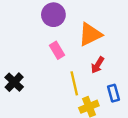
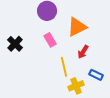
black cross: (14, 82) -> (15, 44), moved
blue rectangle: (113, 93) -> (96, 75), turned -48

